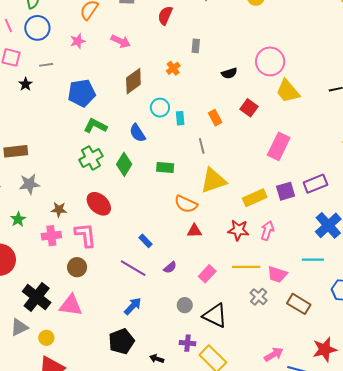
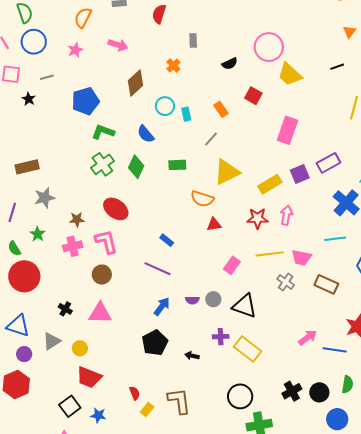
gray line: (202, 146) -> (211, 139), turned 63
purple semicircle: (170, 267) -> (192, 300), moved, turned 48
black cross: (37, 297) -> (65, 309), size x0.5

